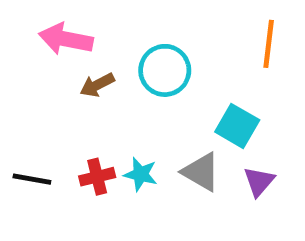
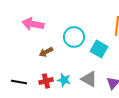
brown arrow: (97, 85) -> (46, 52), moved
cyan square: (237, 126) -> (99, 49), moved

